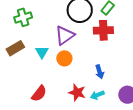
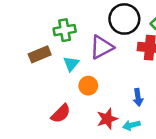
green cross: (23, 17) -> (65, 30), moved
orange circle: (64, 58) -> (88, 86), moved
red star: (77, 93) -> (107, 119), turned 30

